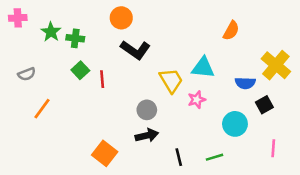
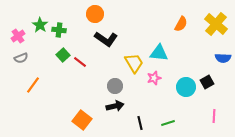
pink cross: (18, 18) -> (18, 36), moved, turned -32
yellow cross: (276, 65) -> (216, 24), moved
red line: (102, 79) -> (80, 62), turned -48
blue semicircle: (245, 83) -> (223, 58), moved
cyan circle: (235, 124) -> (186, 87), moved

